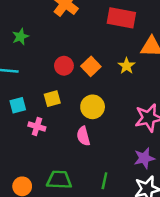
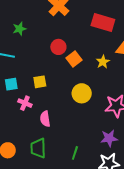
red circle: (64, 66) -> (58, 47), moved
yellow circle: (93, 107) -> (82, 93), moved
pink semicircle: (83, 136) -> (45, 119), moved
green trapezoid: (59, 180) -> (38, 148), turned -100

